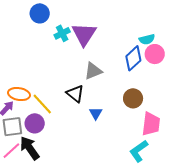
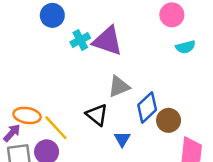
purple triangle: (84, 34) -> (108, 41), turned -44
pink circle: (155, 54) -> (172, 15), moved
blue diamond: (133, 58) -> (147, 107), moved

